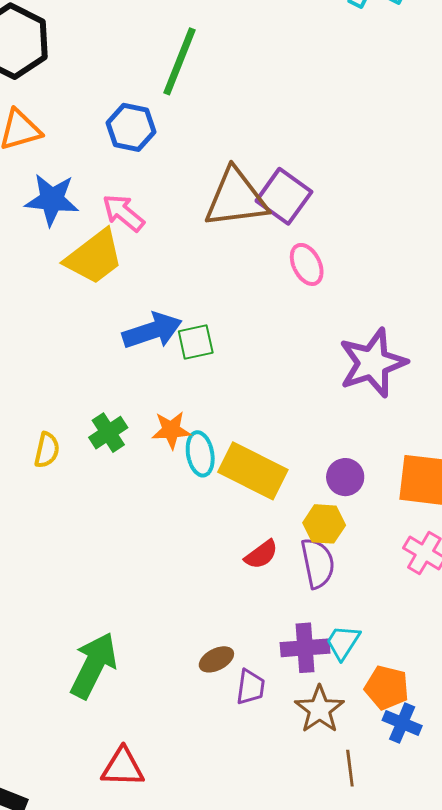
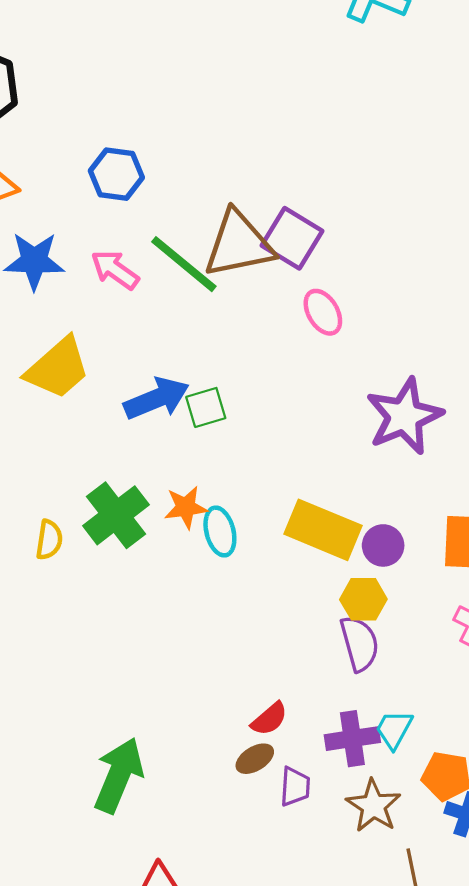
green line: (179, 61) -> (184, 264), moved, turned -68
yellow trapezoid: (94, 257) -> (58, 368), moved
green cross: (108, 433) -> (116, 515), size x1.5
yellow rectangle: (253, 471) -> (323, 530), moved
red semicircle: (261, 555) -> (269, 719), moved

